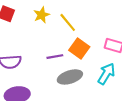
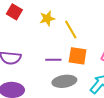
orange square: (79, 48) -> (78, 56), turned -36

